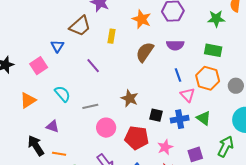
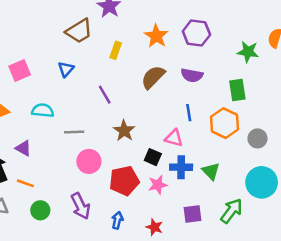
blue triangle: (57, 46) -> (66, 69), moved
green rectangle: (213, 50) -> (237, 90), turned 60
purple line: (93, 66) -> (105, 95), moved
cyan semicircle: (62, 94) -> (43, 110), turned -54
pink triangle: (188, 95) -> (174, 138), moved, turned -42
red pentagon: (137, 138) -> (124, 181), turned -30
pink star: (165, 147) -> (158, 185), moved

